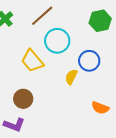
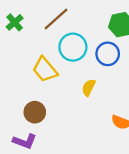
blue circle: (89, 61) -> (108, 54), moved

